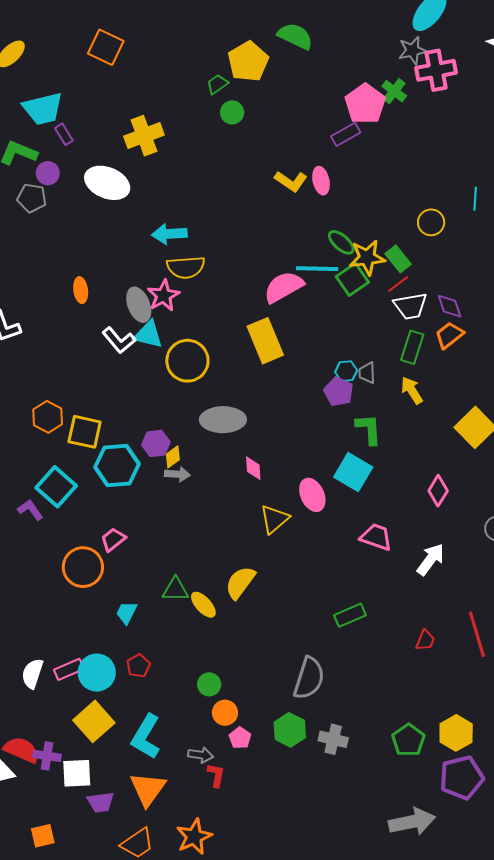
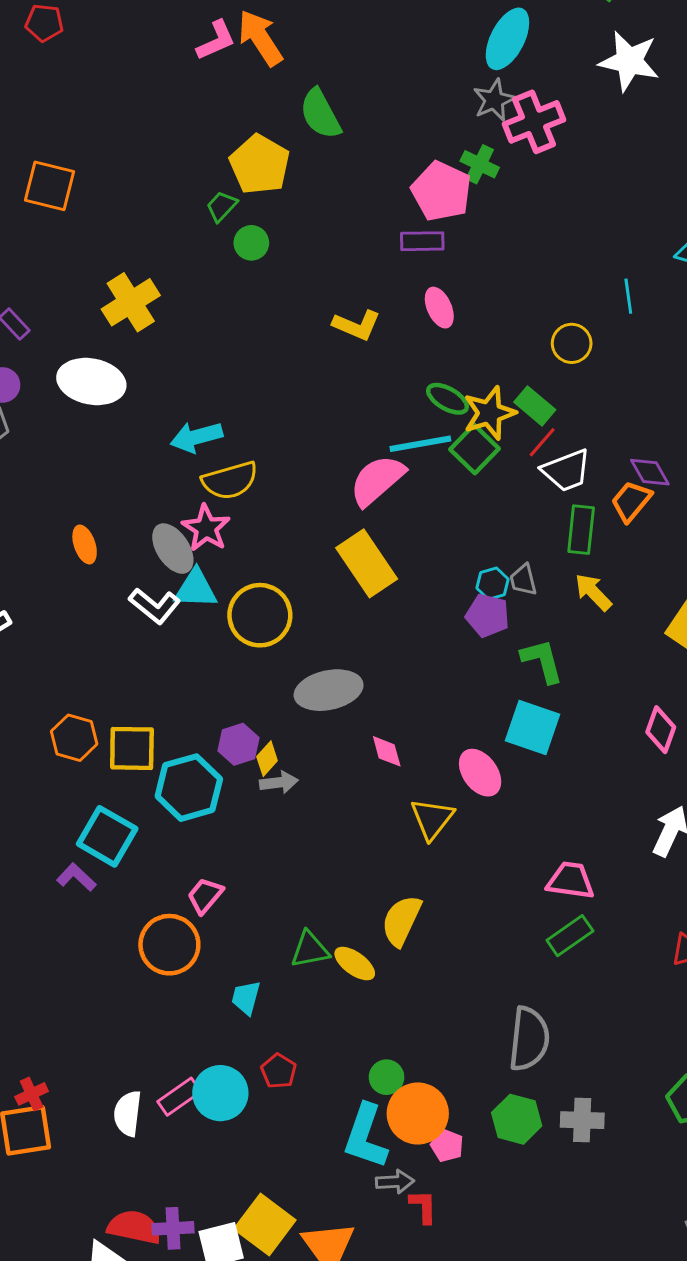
green semicircle: (295, 36) -> (320, 114), turned -132
purple rectangle: (346, 134) -> (422, 241), turned 40
pink ellipse: (321, 181) -> (439, 308), moved
purple diamond: (450, 306) -> (650, 472), moved
pink trapezoid: (376, 537) -> (571, 881), moved
orange circle: (225, 713) -> (418, 1113), size x1.6
yellow square: (94, 721) -> (265, 1225), moved
cyan L-shape: (146, 737) -> (366, 1136), moved

